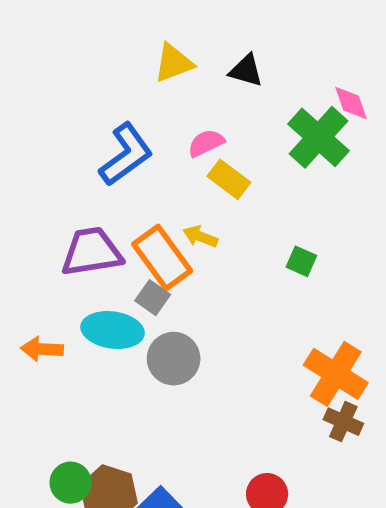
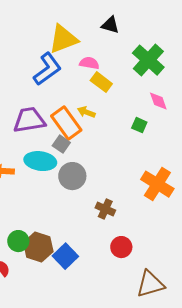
yellow triangle: (174, 63) -> (63, 39), moved, size x1.4
pink diamond: (351, 103) -> (158, 101), moved
pink semicircle: (206, 143) -> (89, 63), turned 36
brown cross: (343, 422) -> (105, 209), moved

